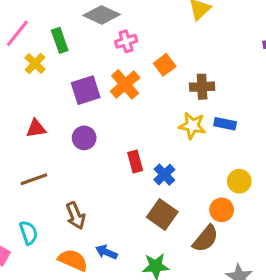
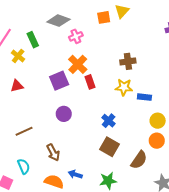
orange square: (165, 65) -> (104, 17), moved, turned 32
purple square: (86, 90) -> (59, 81), moved
blue rectangle: (225, 124) -> (144, 97), moved
red triangle: (36, 129) -> (17, 86), moved
purple circle: (84, 138) -> (64, 114), moved
red rectangle: (135, 162) -> (90, 82), moved
orange circle: (222, 210) -> (157, 141), moved

